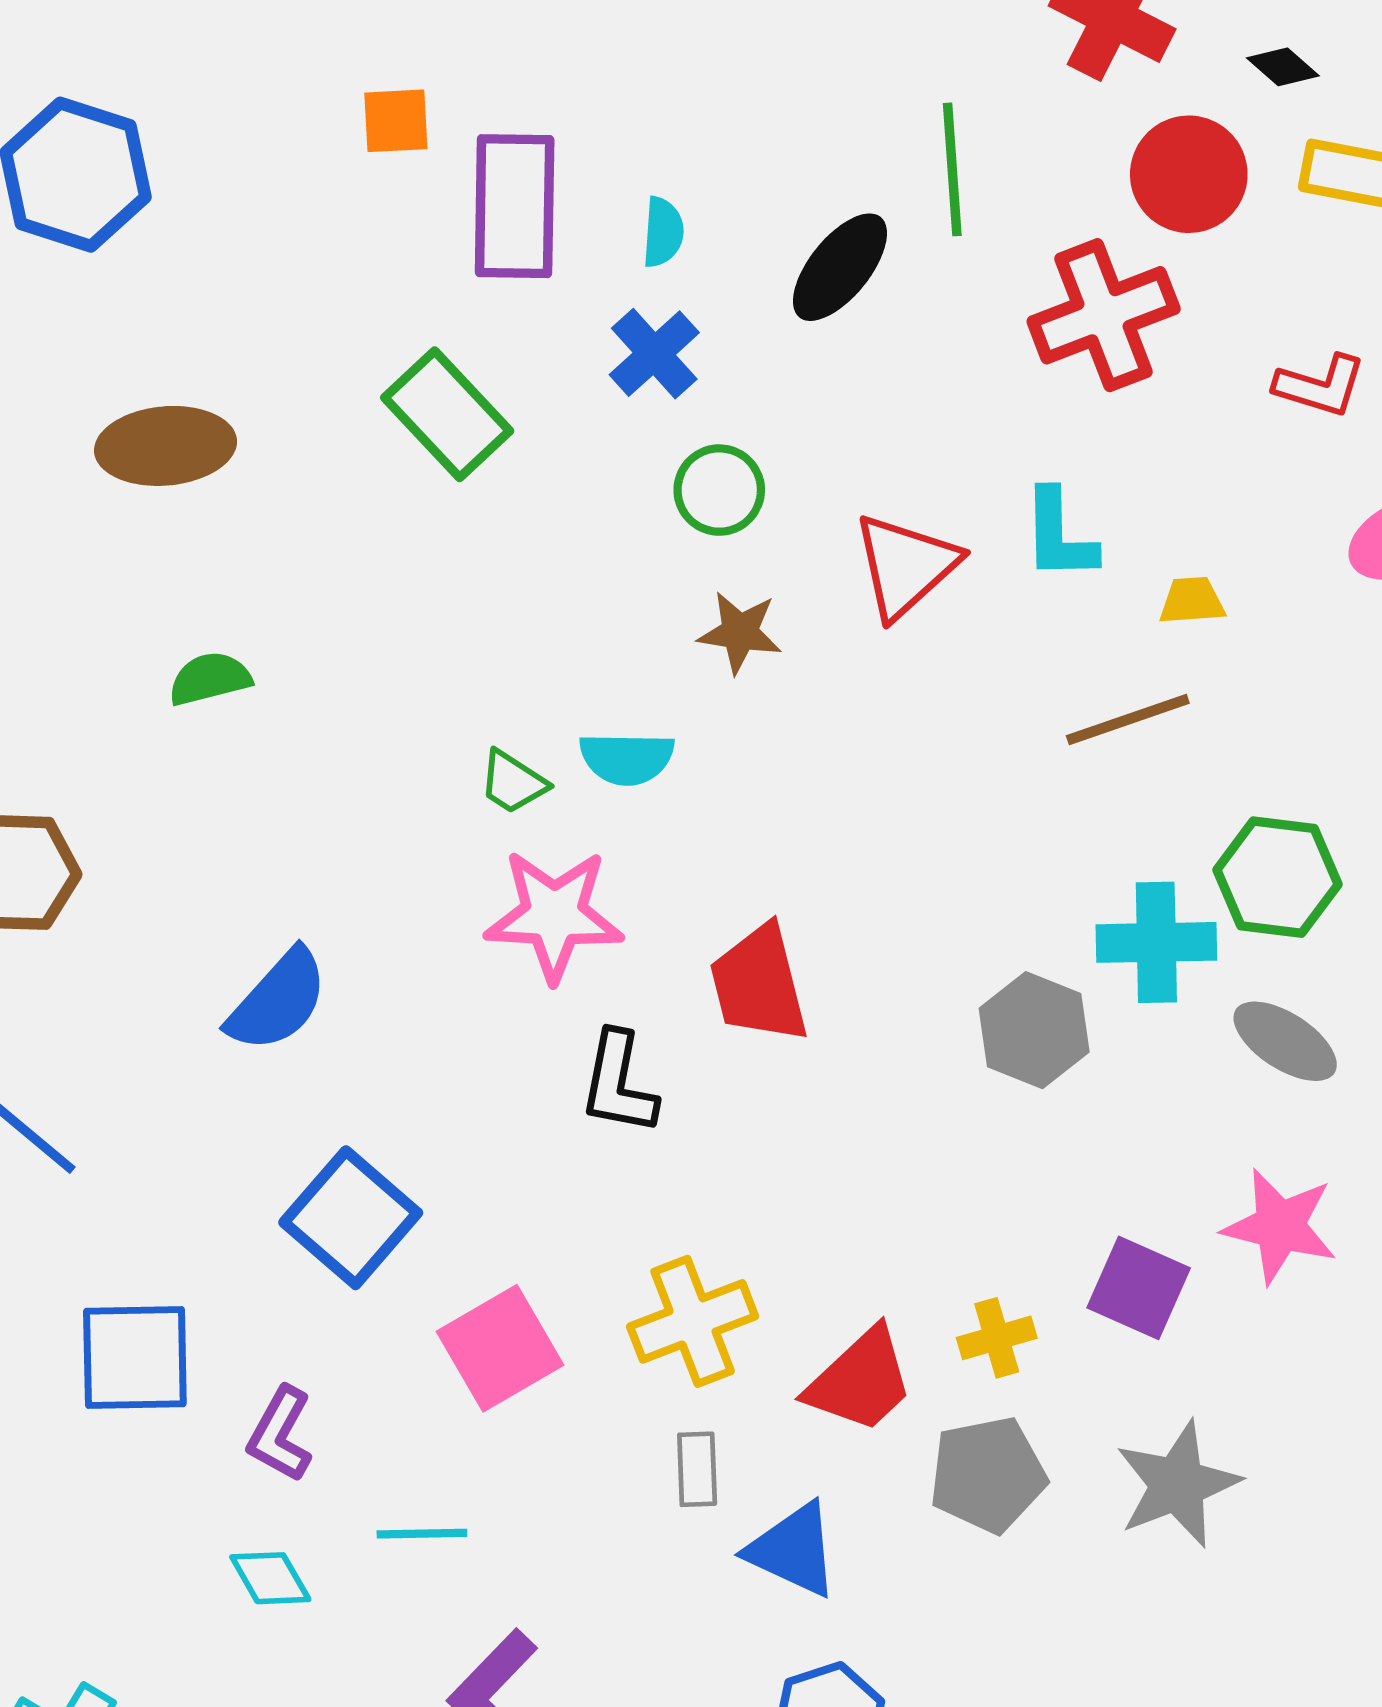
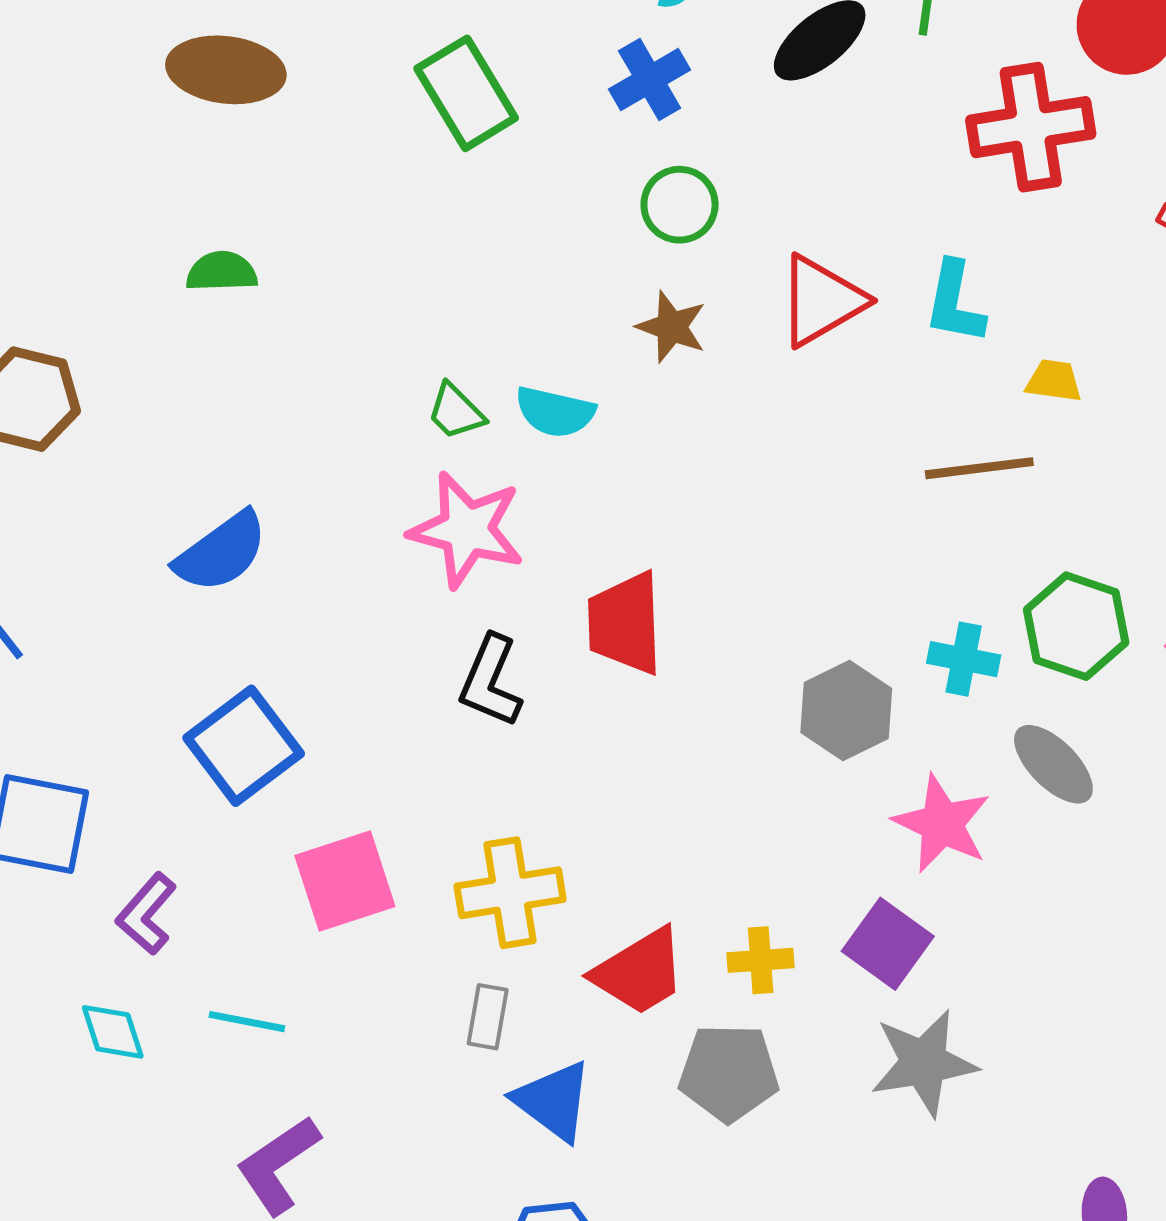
cyan cross: (1156, 942) -> (964, 659), size x0.7
pink star: (1280, 1226) -> (942, 824), moved
gray star: (1177, 1484) -> (924, 1063), moved

